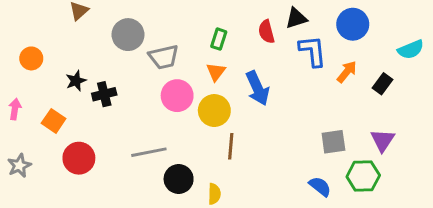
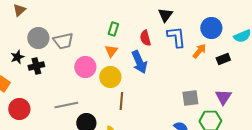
black triangle: (296, 18) -> (165, 15), turned -35
blue circle: (353, 24) -> (211, 28), moved
red semicircle: (266, 32) -> (145, 38), moved
gray circle: (128, 35) -> (38, 38), moved
gray trapezoid: (164, 57) -> (63, 41), moved
black rectangle: (383, 84) -> (223, 59), turned 32

